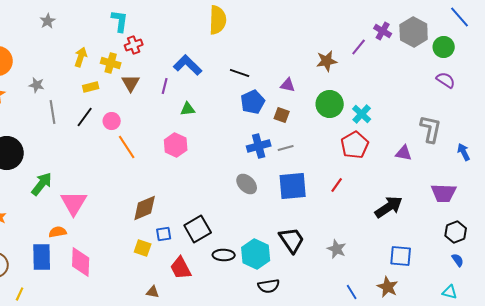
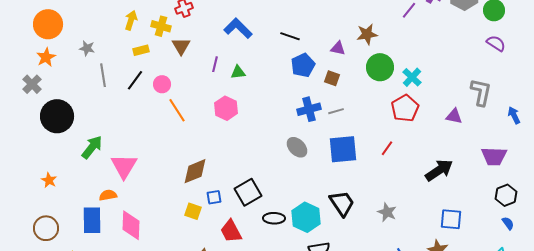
brown star: (327, 61) -> (367, 34), moved
purple line: (165, 86) -> (215, 64), moved

